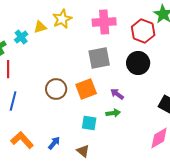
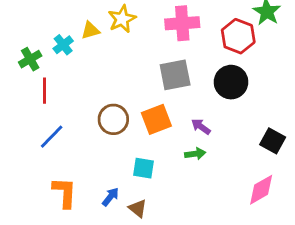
blue line: (13, 101) -> (52, 137), turned 30
cyan square: (89, 123) -> (143, 168), moved
orange L-shape: (22, 140) -> (65, 193), turned 45
brown triangle: (83, 151) -> (138, 208), moved

